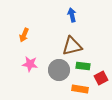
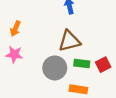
pink star: (30, 64) -> (14, 54), moved
red square: (101, 78) -> (103, 65), moved

